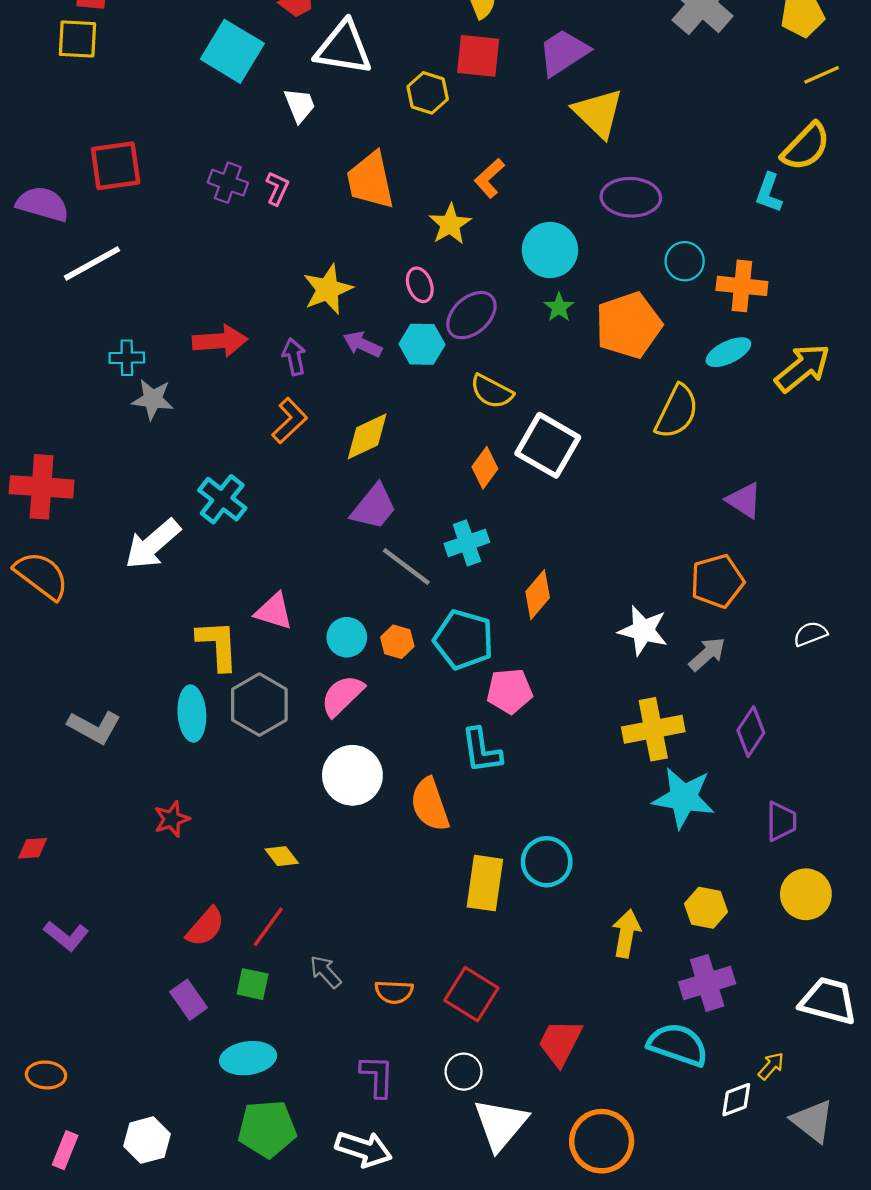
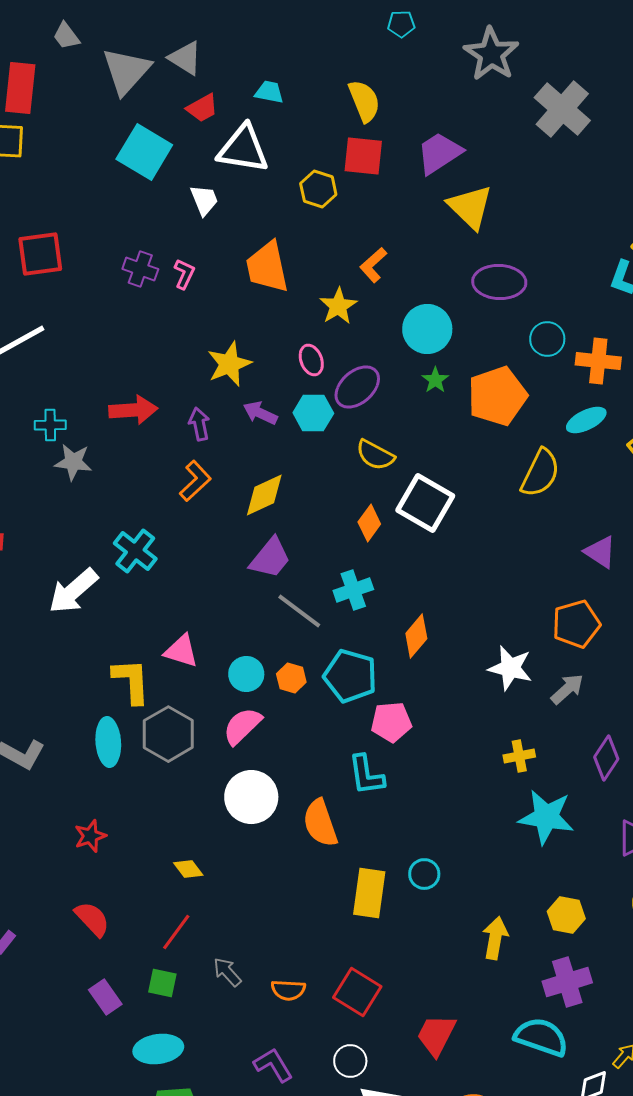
yellow cross: (653, 729) -> (519, 756), size x0.6
cyan circle: (547, 862) -> (424, 874), size x0.7
red semicircle: (205, 927) -> (92, 919), moved, turned -84
purple L-shape: (377, 1076) -> (273, 1065), turned -33

